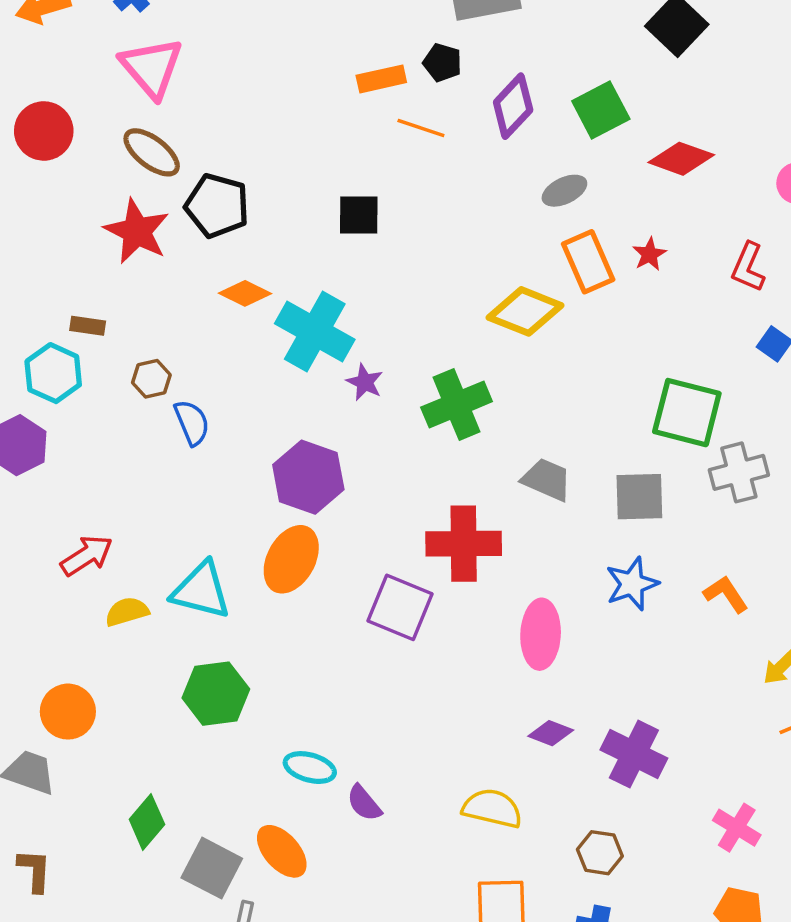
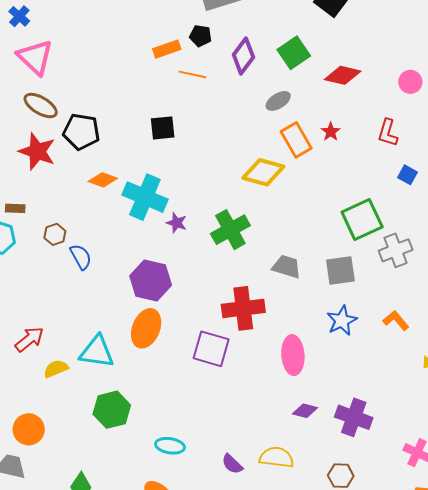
green square: (687, 413) -> (362, 219), turned -33
purple semicircle: (364, 803) -> (232, 464), moved

